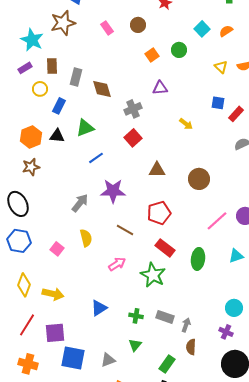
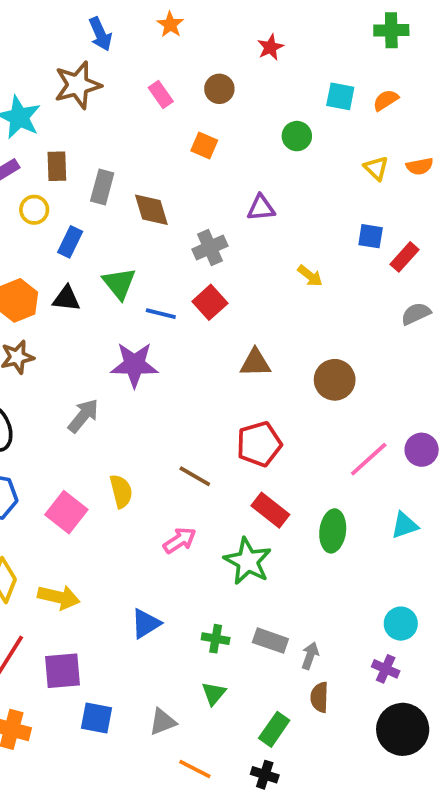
cyan square: (202, 29) -> (340, 96), turned -35
orange square: (152, 55) -> (204, 145), moved, turned -32
green triangle: (85, 128) -> (119, 283), turned -48
blue line: (96, 158) -> (161, 314), moved, turned 49
purple star: (113, 191) -> (134, 365), moved
gray arrow: (80, 203) -> (83, 416), moved
pink square: (57, 249) -> (66, 512), size x1.5
blue square: (73, 358) -> (97, 718), size x0.7

